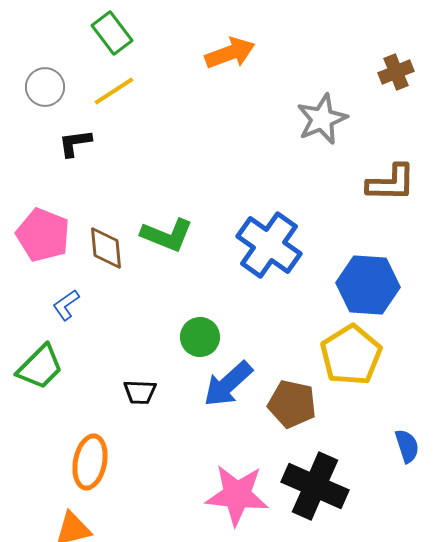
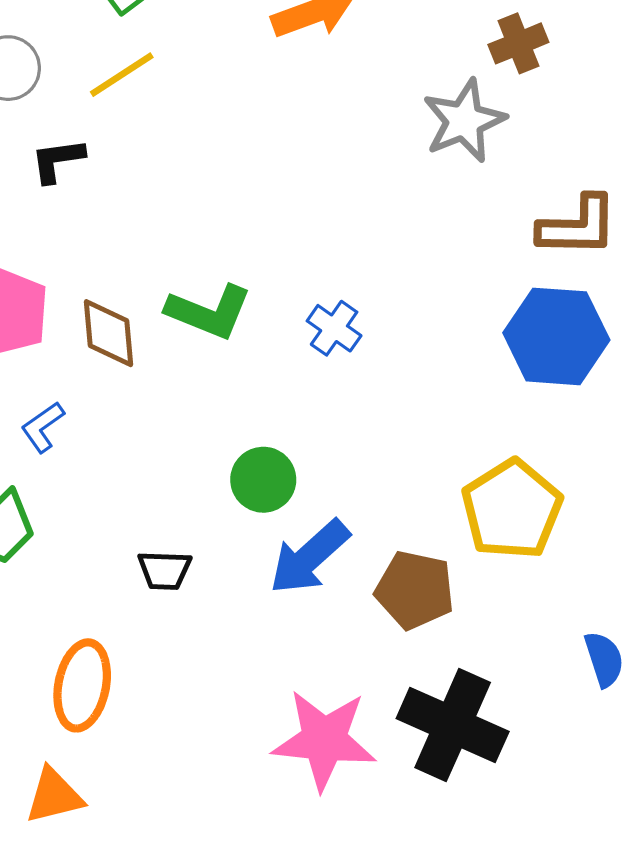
brown cross: (396, 72) -> (518, 43), moved
blue cross: (269, 245) -> (334, 328), moved, size x0.5
blue hexagon: (368, 285) -> (556, 336), moved

